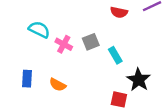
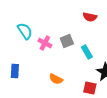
cyan semicircle: (39, 30) -> (25, 31), turned 30
orange semicircle: (58, 85) -> (56, 79), moved

